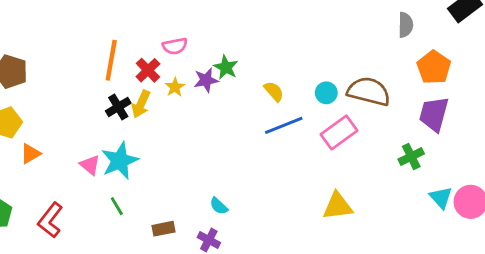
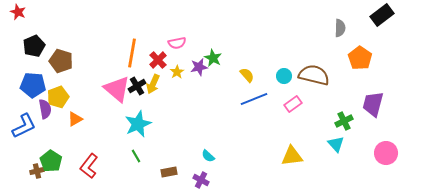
purple trapezoid: (434, 114) -> (373, 104), moved
pink rectangle: (339, 132) -> (293, 104), size x0.7
pink triangle: (90, 165) -> (117, 89), moved, size x1.8
cyan triangle: (441, 198) -> (336, 144), moved

